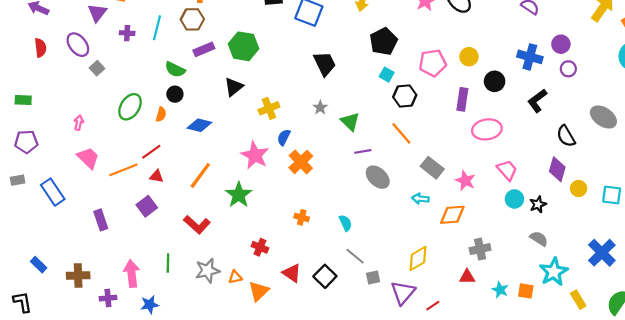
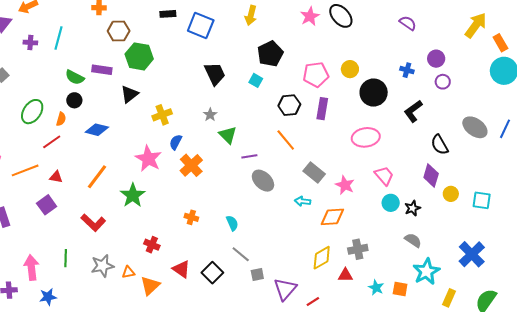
brown hexagon: (192, 19) -> (119, 31), moved
purple rectangle: (204, 49) -> (102, 70), moved, turned 30
blue cross: (530, 57) -> (407, 70), size x0.6
cyan square: (387, 75) -> (256, 80), moved
black circle: (495, 81) -> (374, 93), size x1.4
purple rectangle: (462, 99) -> (322, 109), moved
green triangle: (350, 121) -> (228, 135), moved
red line: (151, 152) -> (52, 142), moved
yellow diamond: (418, 258) -> (322, 258), moved
yellow rectangle: (578, 300) -> (449, 298), turned 54

